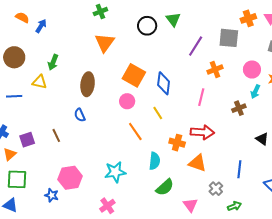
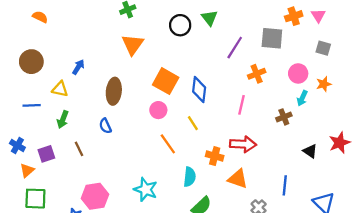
blue arrow: (41, 26) -> (78, 67), moved
green arrow: (53, 62) -> (63, 119), moved
cyan star: (115, 172) -> (146, 189), turned 30

